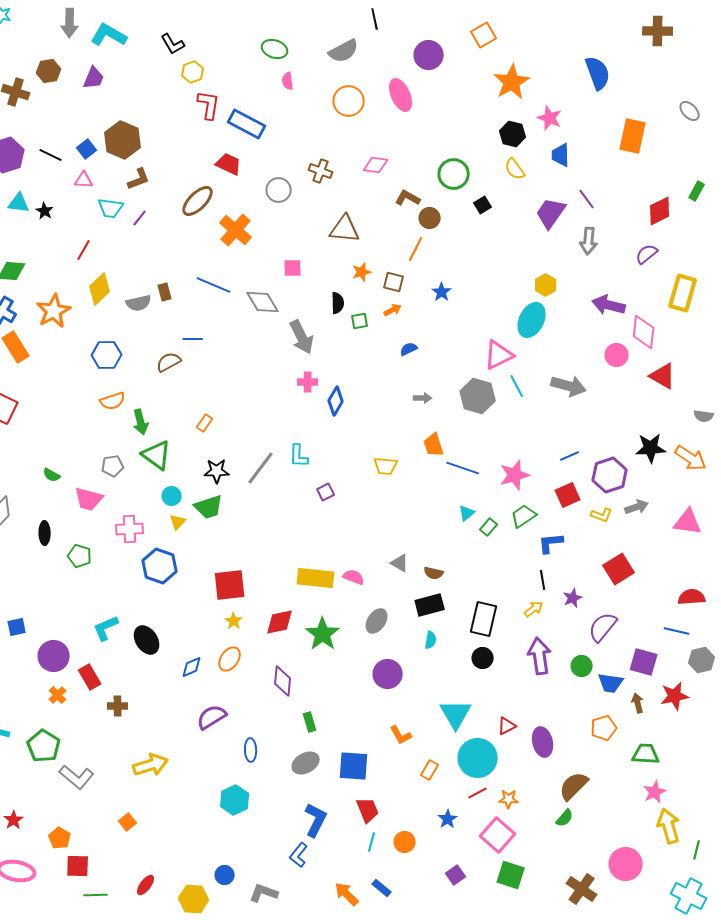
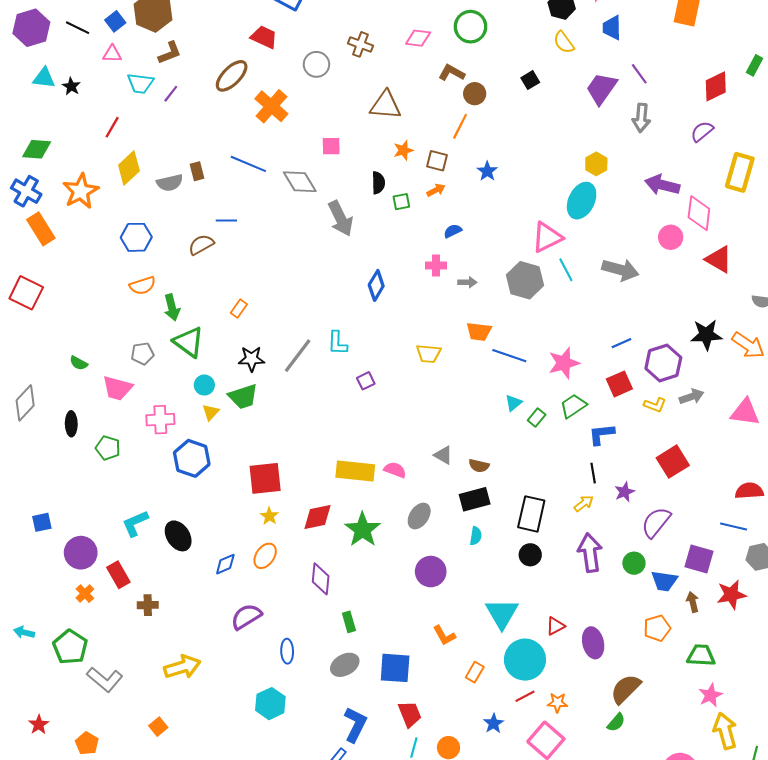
green circle: (454, 174) -> (471, 27), moved
pink cross: (308, 382) -> (436, 266), moved
orange trapezoid: (434, 445) -> (479, 332), turned -65

